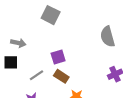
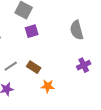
purple square: (58, 57) -> (32, 31), moved

